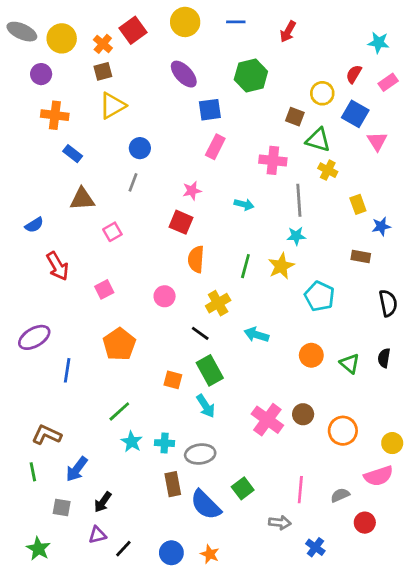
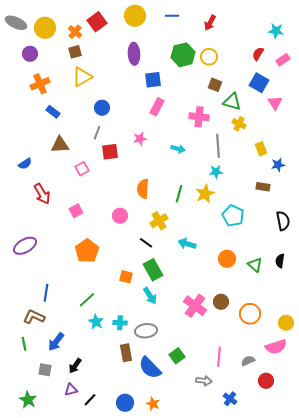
purple ellipse: (184, 74) -> (134, 54), turned 40
yellow circle: (322, 93) -> (209, 57), moved
orange cross: (55, 115) -> (40, 84), turned -30
red square: (181, 222) -> (110, 152), moved, turned -30
blue line: (67, 370) -> (46, 293), moved

